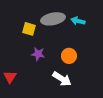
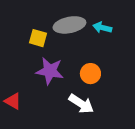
purple star: (38, 54) -> (50, 71), size x1.5
red triangle: (10, 77) -> (13, 101), turned -32

